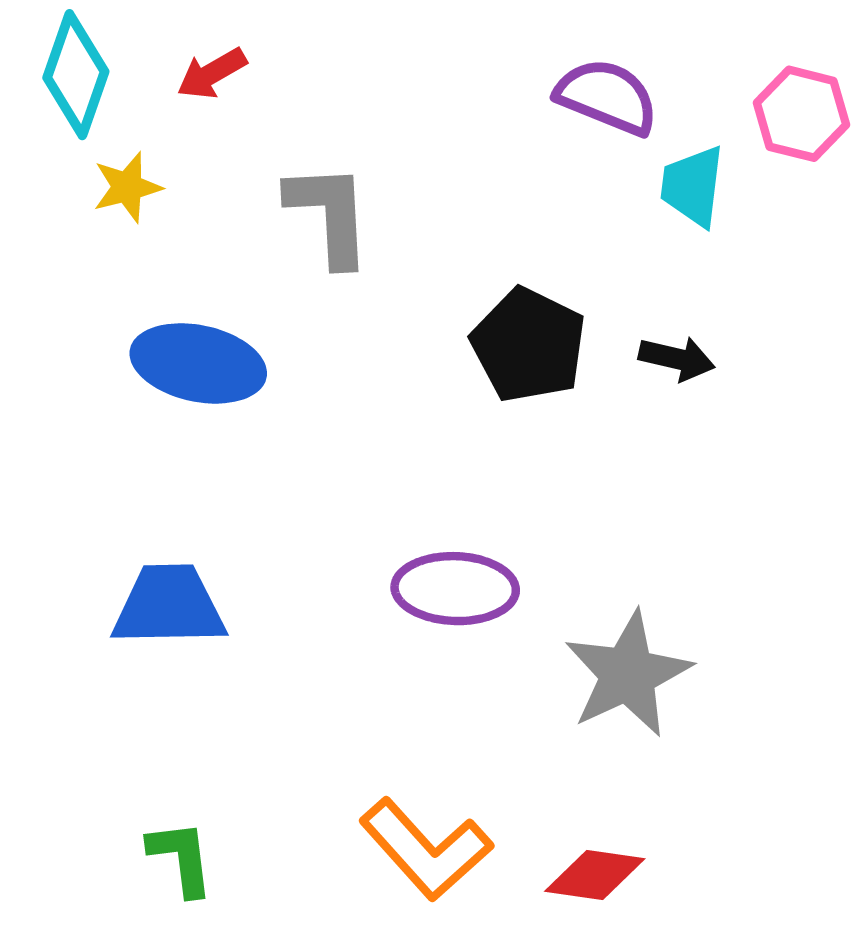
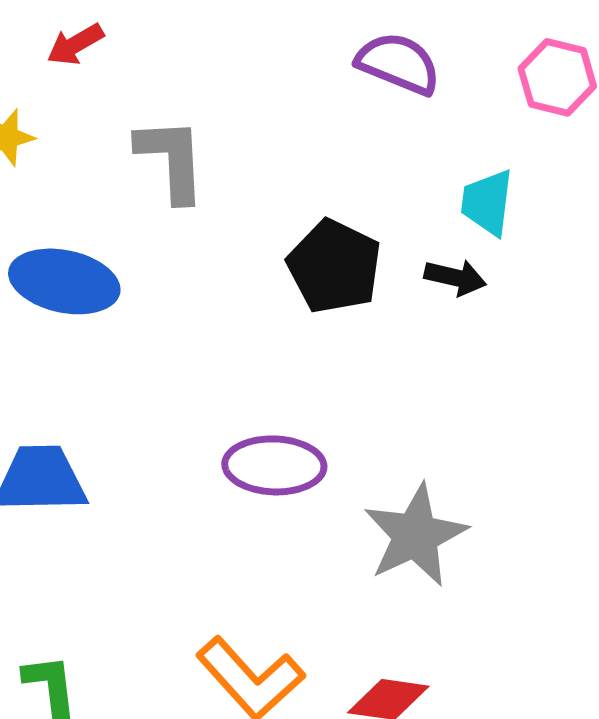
cyan trapezoid: (693, 186) -> (487, 202), moved

